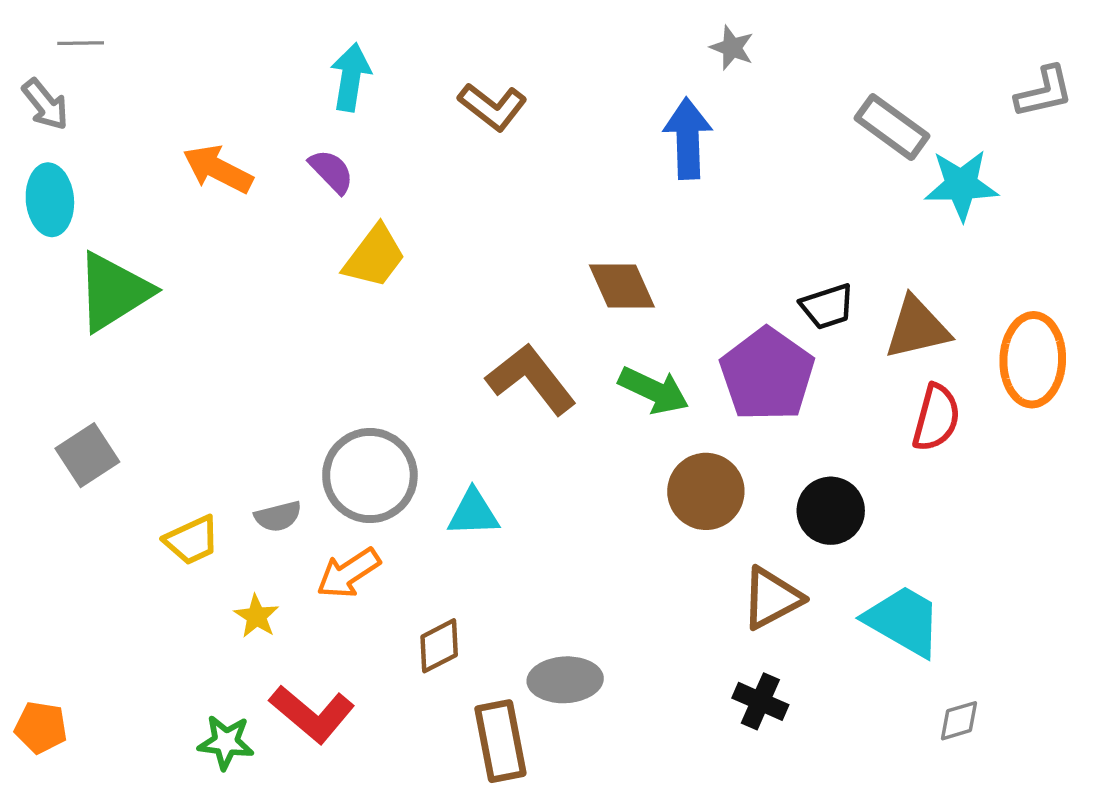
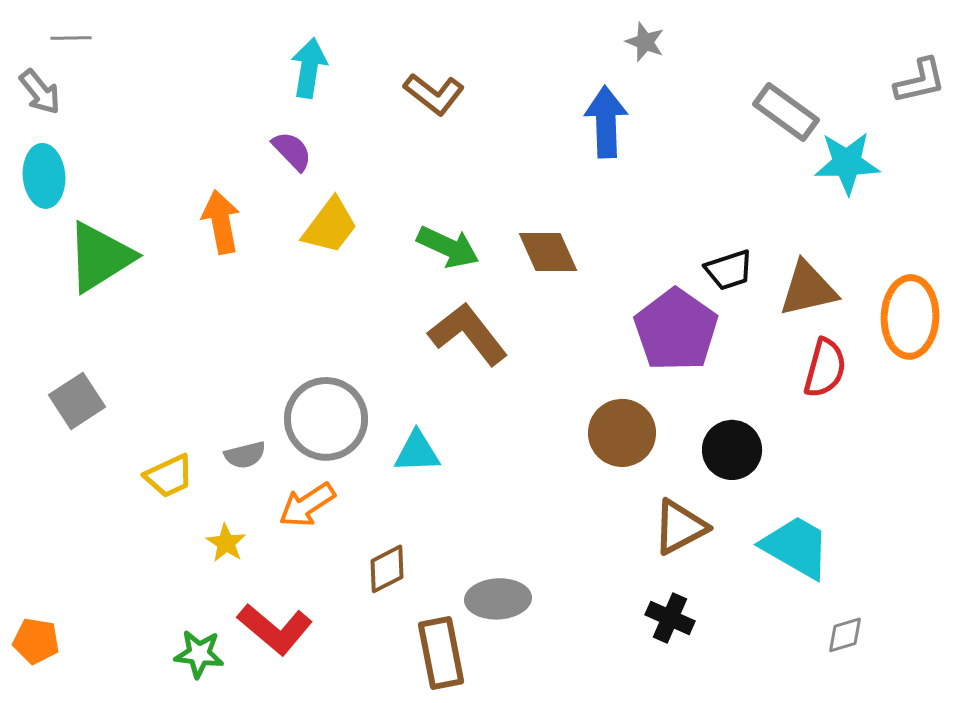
orange arrow: (218, 169) -> (221, 222), moved, turned 52
green arrow: (654, 390) -> (448, 247), moved

